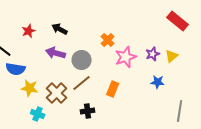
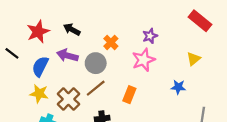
red star: (29, 31) -> (38, 32), size x1.5
orange cross: (108, 40) -> (111, 42), moved
purple star: (153, 54) -> (150, 36), moved
blue semicircle: (16, 69) -> (40, 66), moved, turned 108

